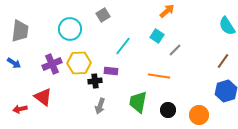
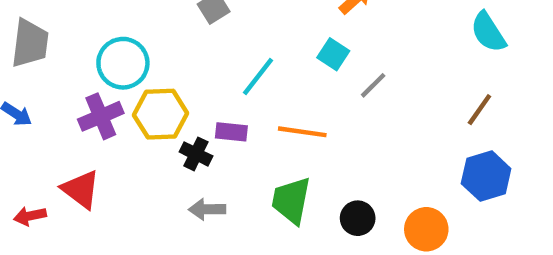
cyan circle: (70, 29) -> (123, 63), moved
orange line: (159, 76) -> (302, 132), moved
black cross: (95, 81) -> (196, 154), turned 32
gray arrow: (100, 106) -> (207, 209), turned 70

